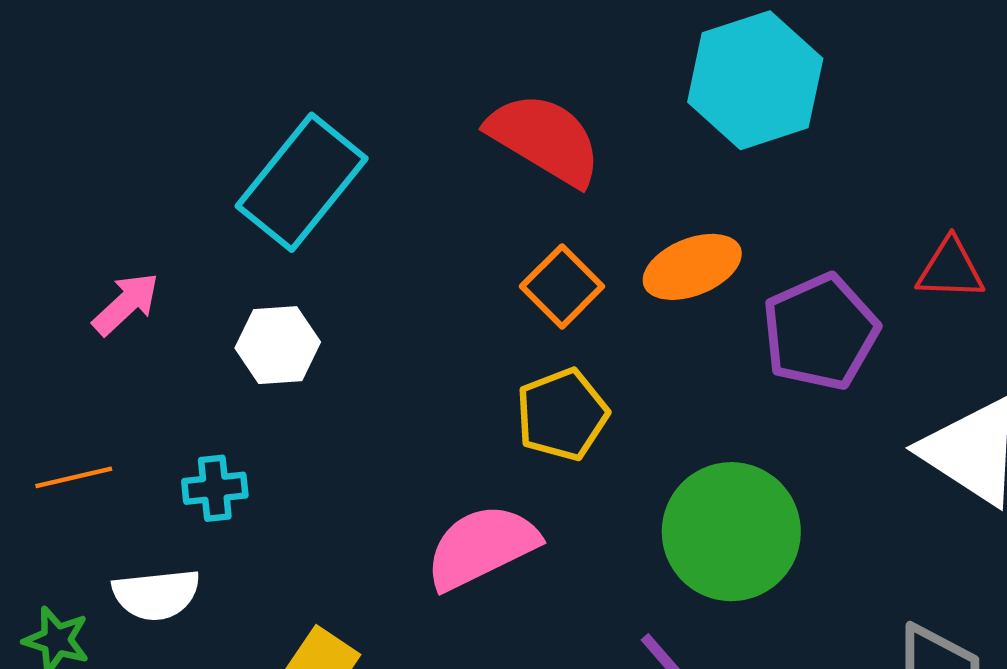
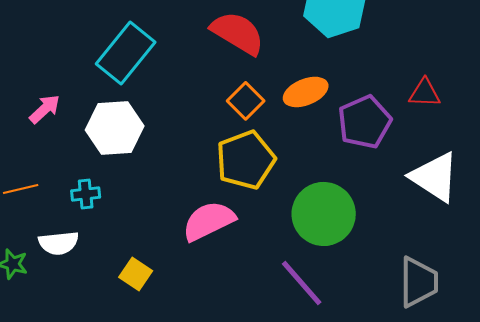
white hexagon: (278, 345) -> (115, 128), size x1.5
yellow pentagon: (562, 414) -> (246, 160), size x1.4

